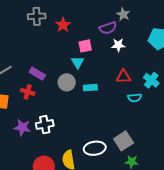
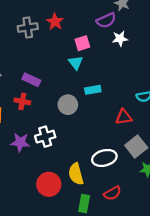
gray cross: (37, 16) -> (28, 27), moved
red triangle: (123, 77) -> (124, 117), moved
gray circle: (67, 82) -> (68, 105), moved

